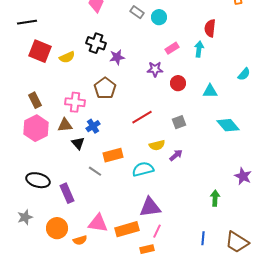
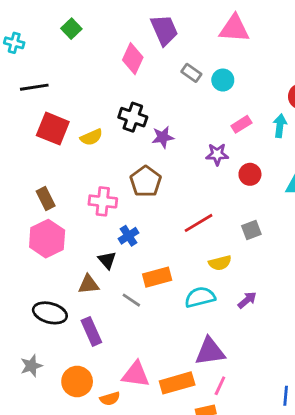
brown triangle: (65, 125) -> (89, 284), moved
purple arrow: (176, 155) -> (247, 300), moved

